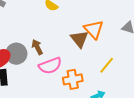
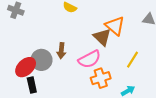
brown arrow: (37, 47) -> (61, 51), turned -140
pink semicircle: (50, 66) -> (89, 59), moved

